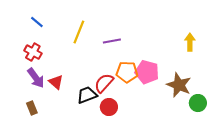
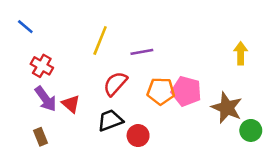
blue line: (37, 22) -> (25, 27), moved
red semicircle: (104, 83) -> (115, 84), moved

